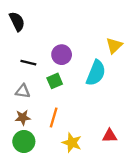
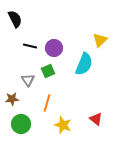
black line: (28, 63) -> (30, 46), moved
gray triangle: (23, 91) -> (28, 80), moved, turned 48
brown star: (23, 118) -> (12, 99), moved
red triangle: (110, 136) -> (96, 119), turned 40

